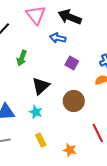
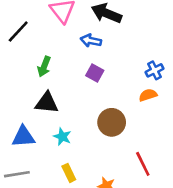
purple square: (72, 63) -> (95, 73), moved
black triangle: (41, 86) -> (47, 103), moved, turned 48

